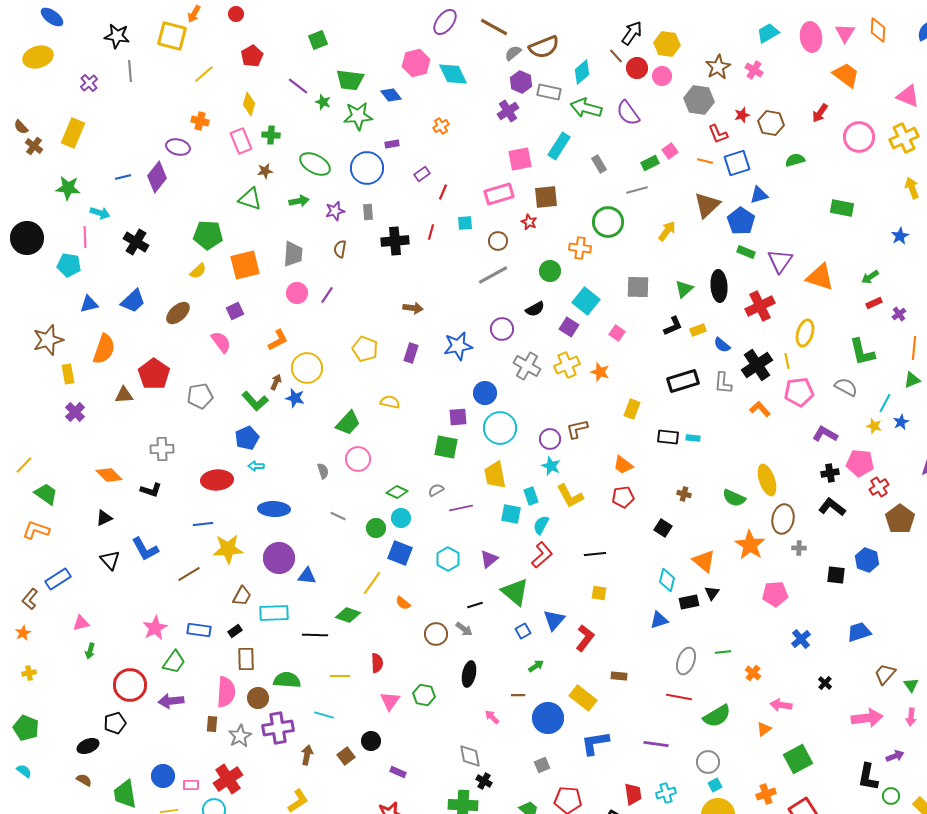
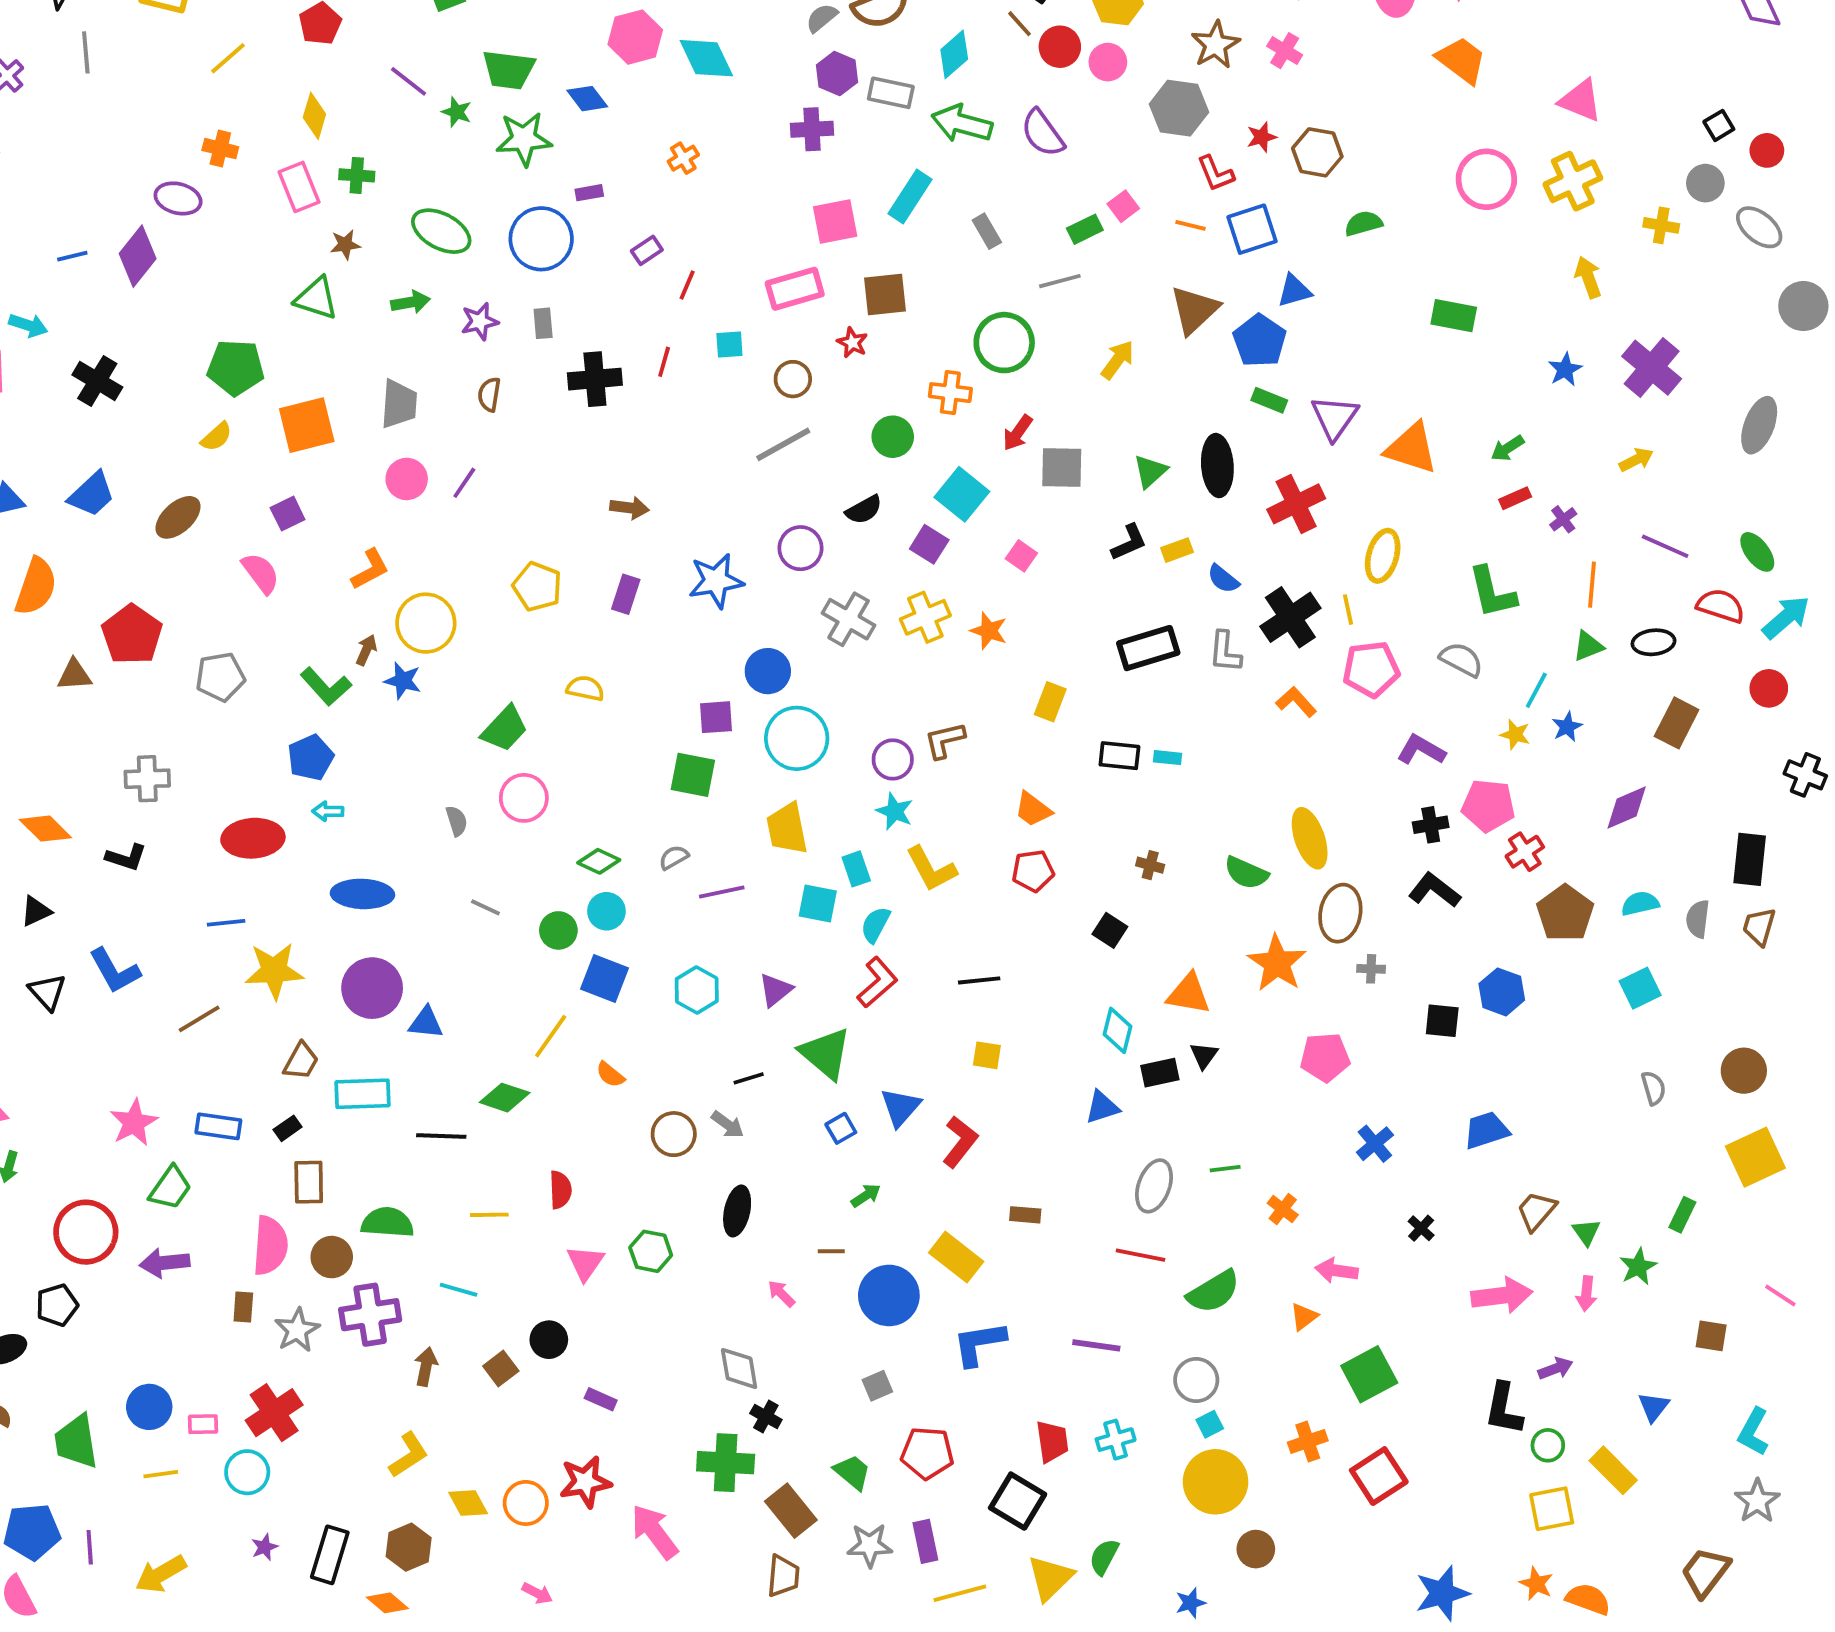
purple cross: (508, 111) -> (812, 129), turned 30
red arrow: (820, 113) -> (1018, 433), moved
orange triangle: (704, 561) -> (1189, 994), turned -30

